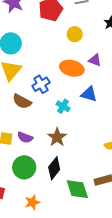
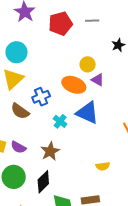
yellow circle: (75, 34) -> (88, 64), moved
blue triangle: (89, 94) -> (87, 113), size x1.4

